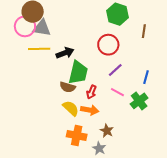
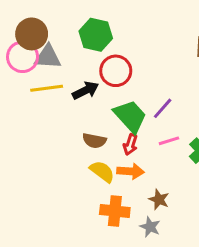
green hexagon: (118, 14) -> (96, 35), moved
red circle: (108, 45) -> (116, 71), moved
green trapezoid: (78, 73) -> (130, 116), moved, turned -50
pink line: (117, 92) -> (169, 141), turned -40

